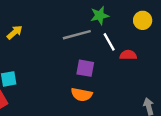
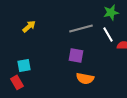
green star: (100, 16) -> (111, 12), moved
purple square: (85, 68) -> (76, 55), moved

